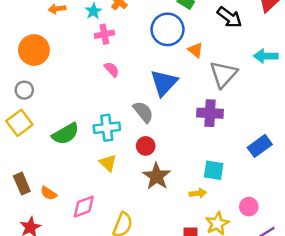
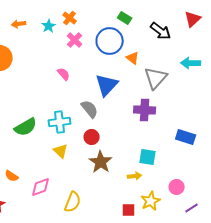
pink cross: (104, 34) -> (75, 40), moved, turned -35
blue rectangle: (260, 146) -> (186, 137), turned 54

